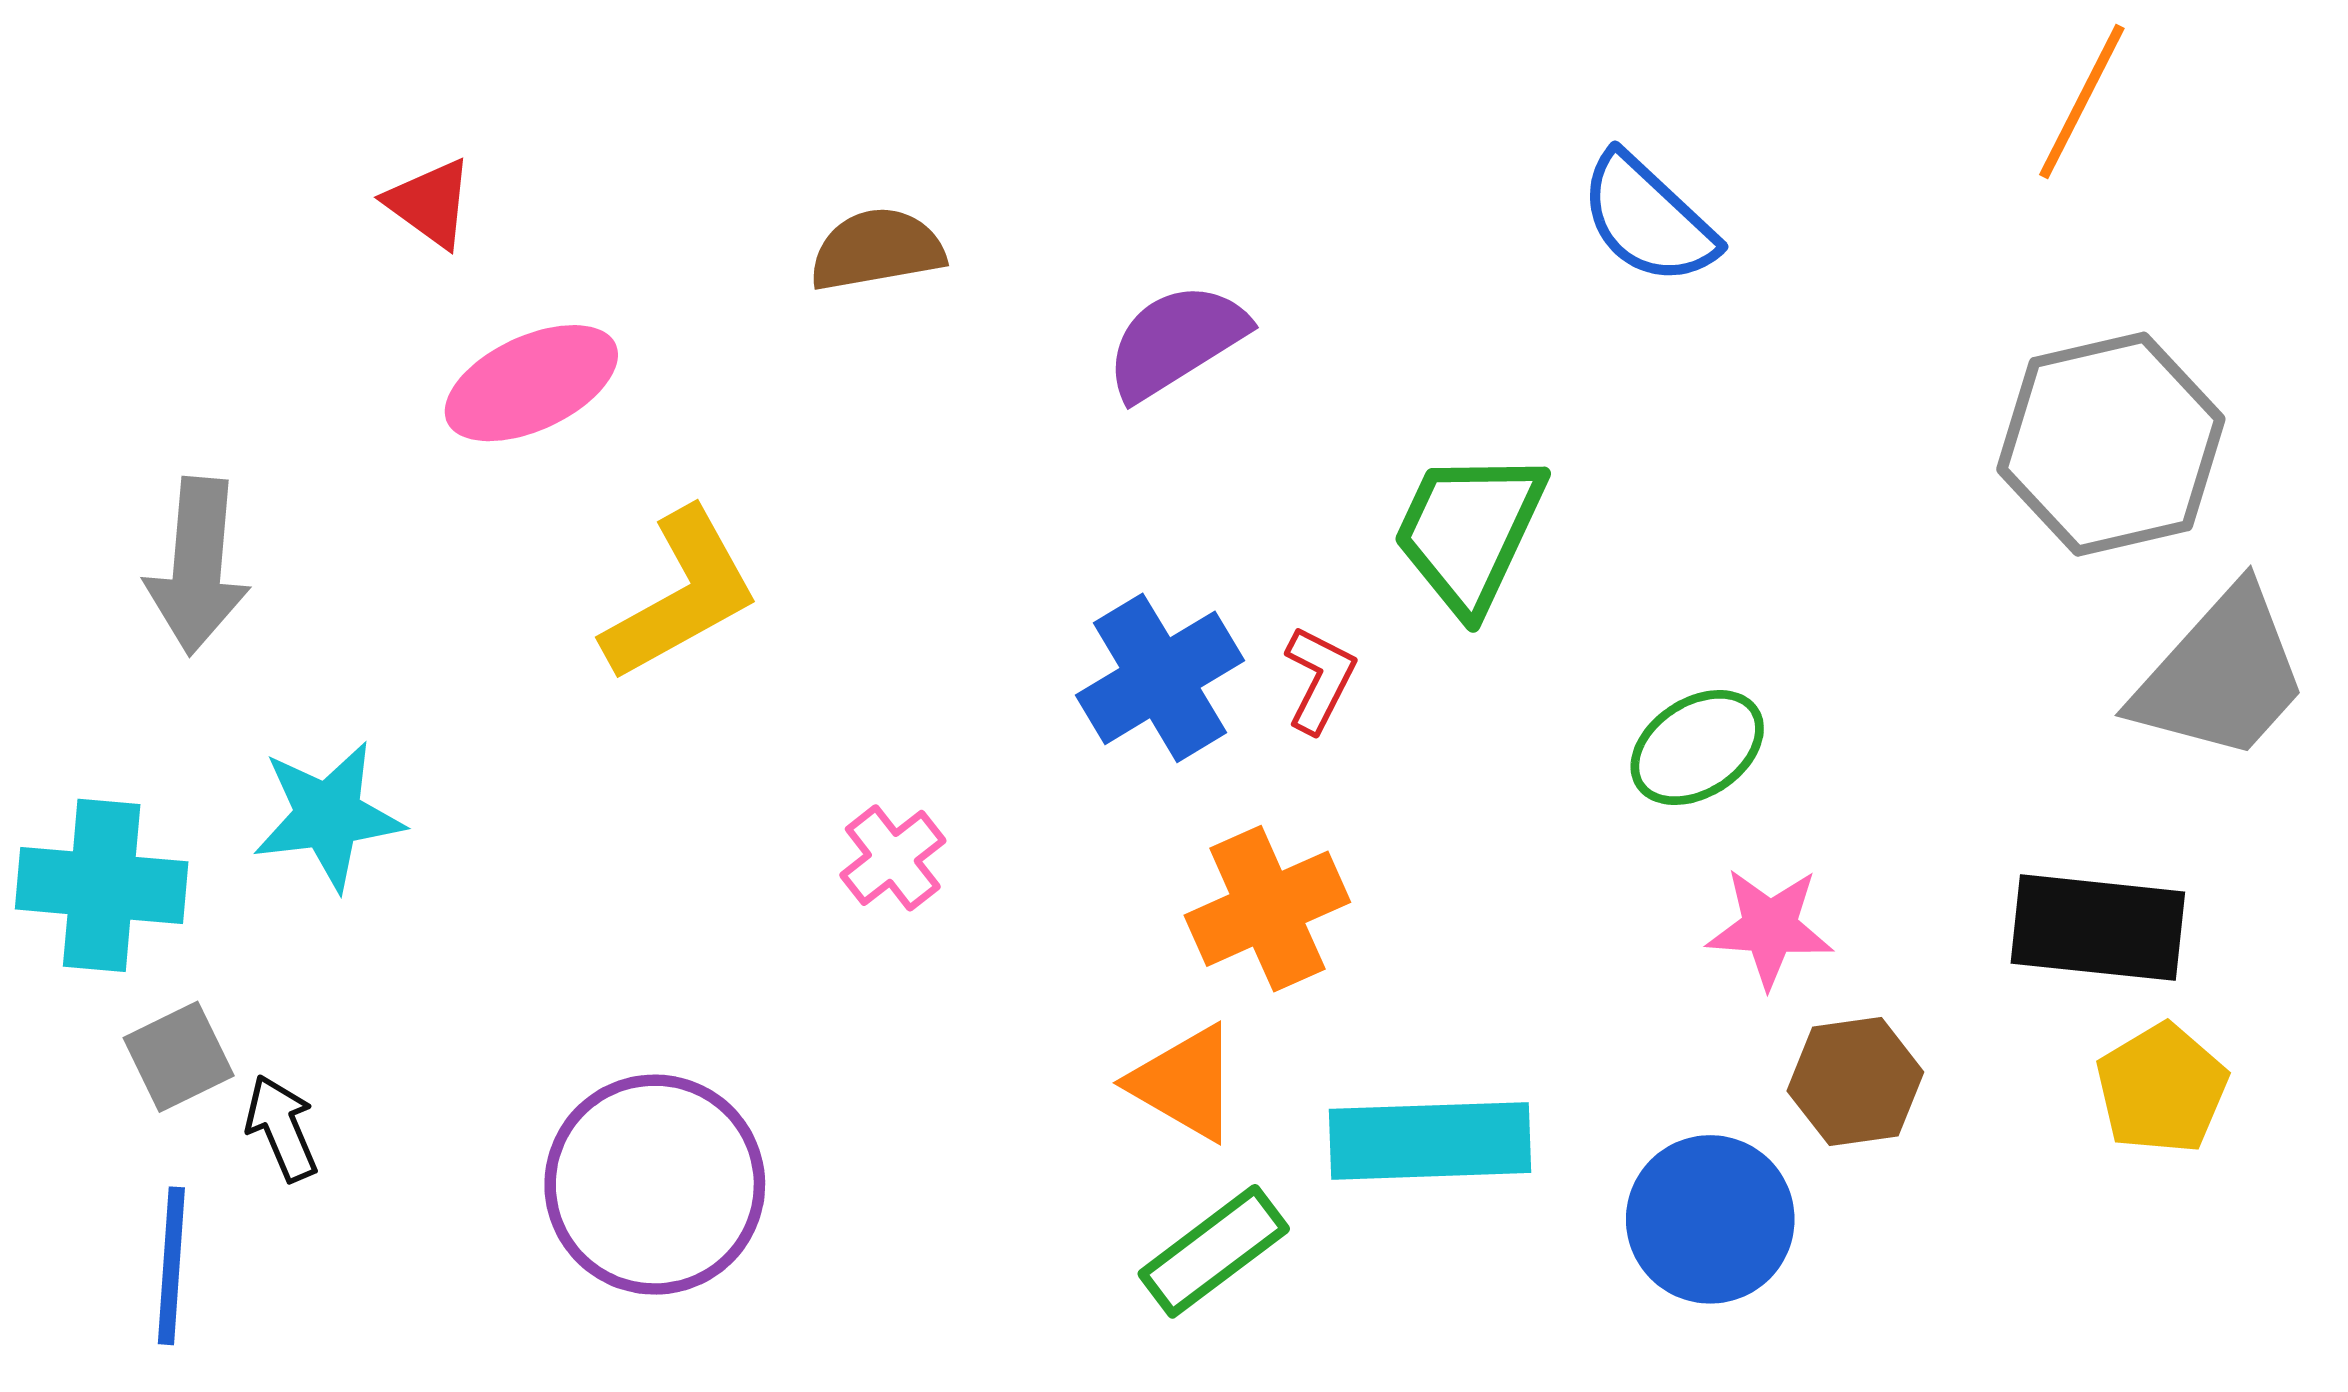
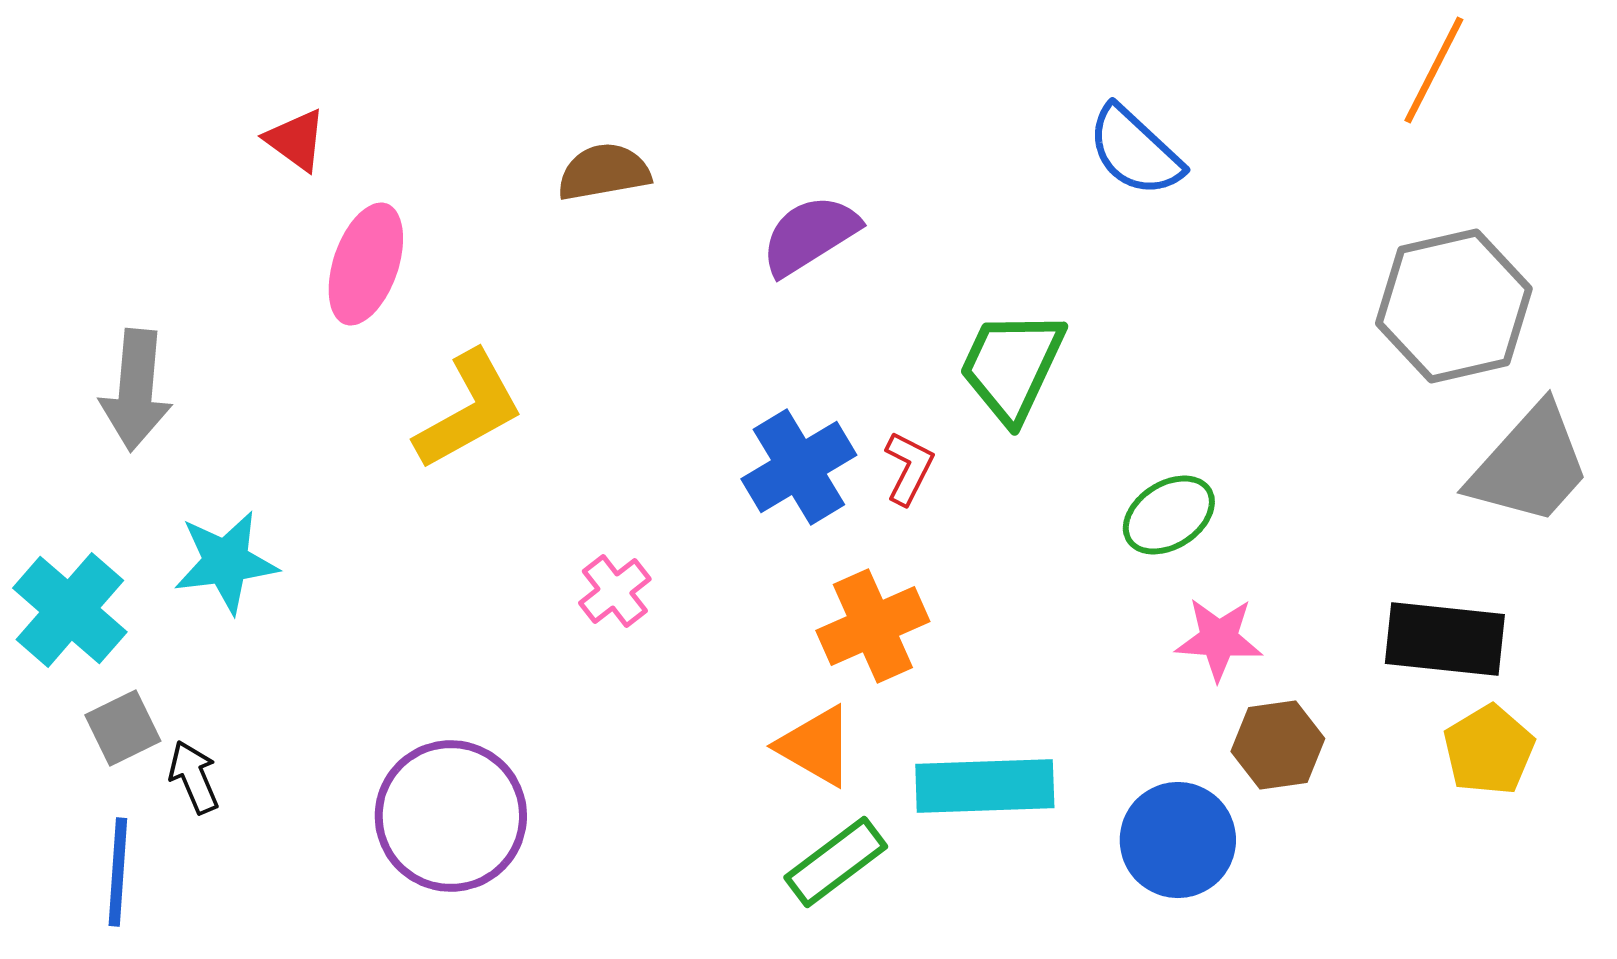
pink ellipse: (531, 383) -> (366, 264), turned -46
cyan cross: (102, 885) -> (70, 610), turned 36

